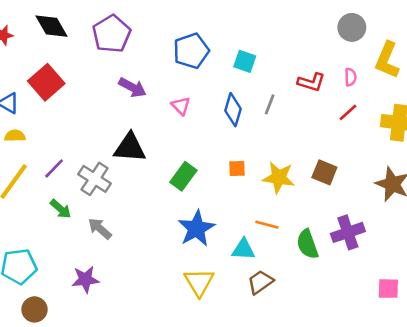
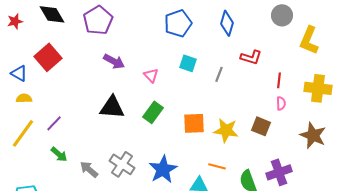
blue pentagon: (191, 51) -> (178, 23), moved
cyan square: (245, 61) -> (188, 63), moved
pink semicircle: (351, 77) -> (281, 103), moved
blue diamond: (233, 110) -> (227, 23), moved
red line: (348, 112) -> (279, 80), turned -42
orange square: (237, 168) -> (194, 123), size x1.6
green rectangle: (183, 176) -> (153, 112), moved
gray cross: (95, 179) -> (122, 164), moved

